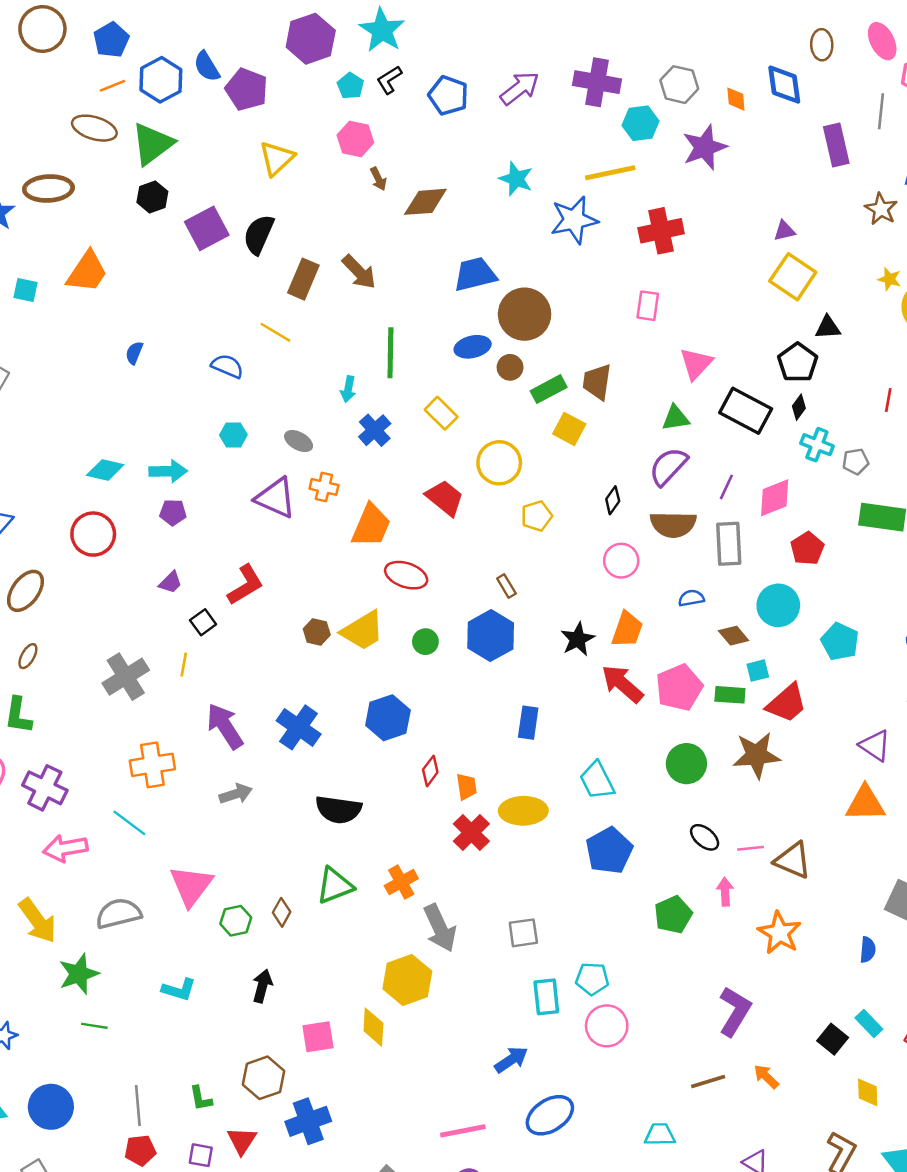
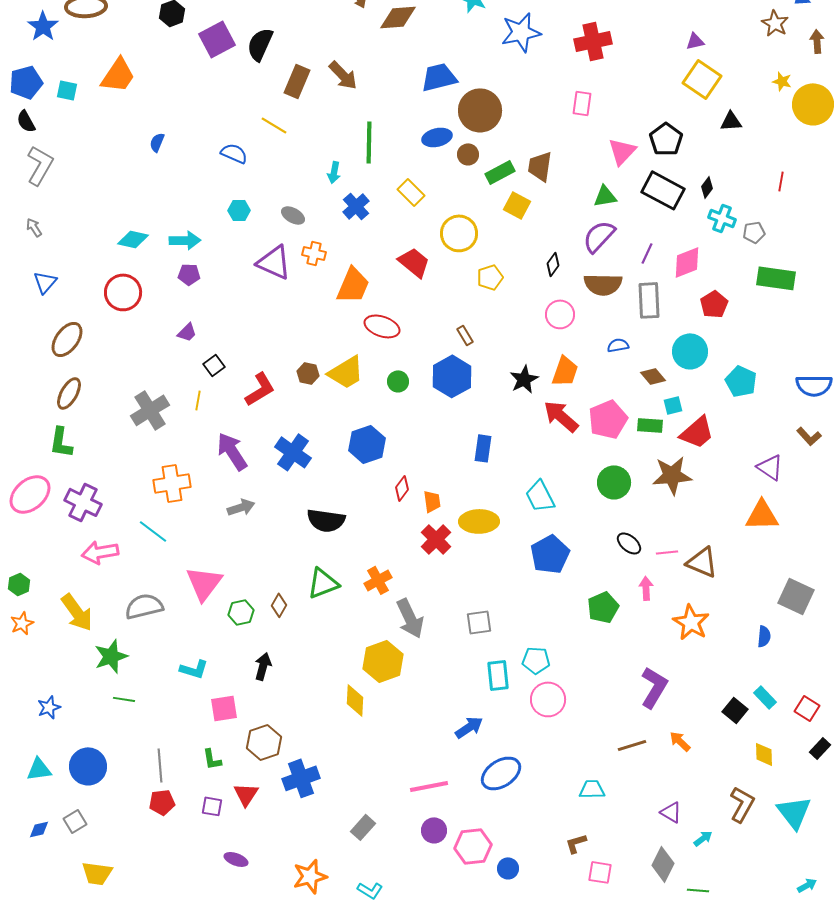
black pentagon: (798, 362) -> (666, 139), moved
red L-shape: (245, 585) -> (260, 389), moved
brown ellipse: (28, 656) -> (69, 393), size x1.5
pink square: (318, 1037) -> (224, 708), moved

